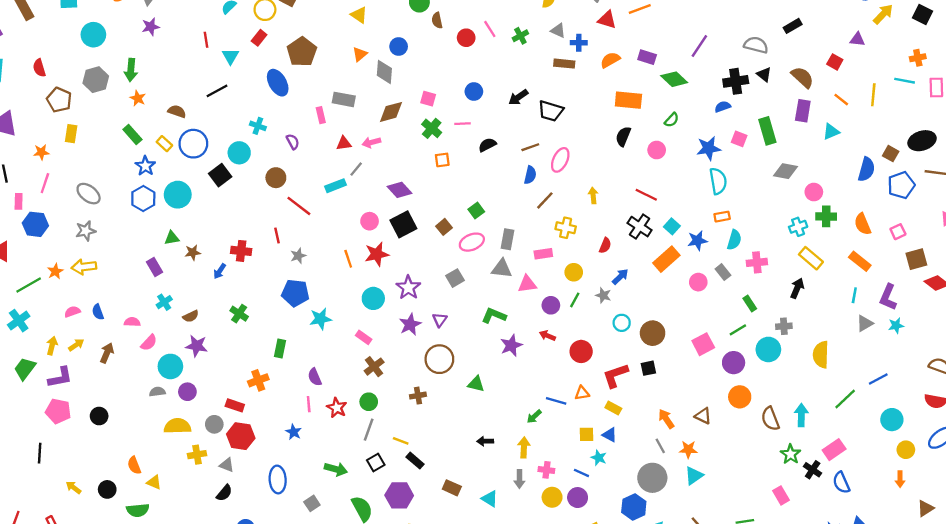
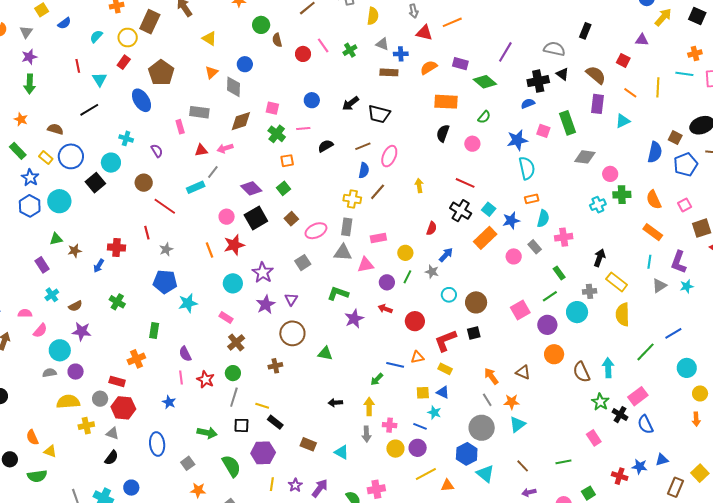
black rectangle: (793, 26) -> (585, 31), turned -35
green arrow: (131, 70) -> (30, 84), moved
green square: (476, 210) -> (283, 188), moved
yellow cross: (566, 228) -> (352, 199), moved
yellow rectangle: (811, 258) -> (617, 282), moved
black square: (376, 463) -> (241, 425), turned 35

